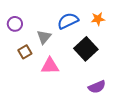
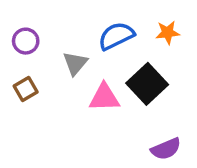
brown square: (25, 52) -> (26, 89), moved
pink triangle: (50, 66) -> (104, 97), moved

